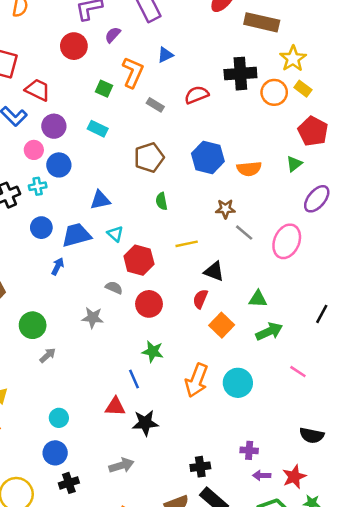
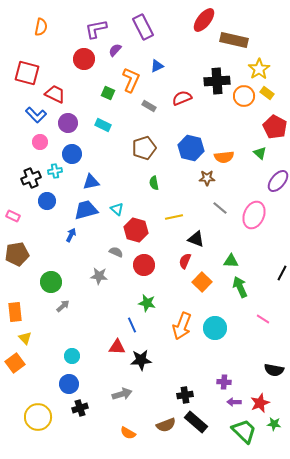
pink circle: (34, 150) -> (40, 142), moved
green triangle: (294, 164) -> (260, 153), turned -40
blue triangle: (100, 200) -> (91, 182), moved
brown star: (225, 209) -> (207, 178), moved
blue circle: (41, 228) -> (47, 201), moved
green arrow: (269, 331) -> (240, 287), turned -90

